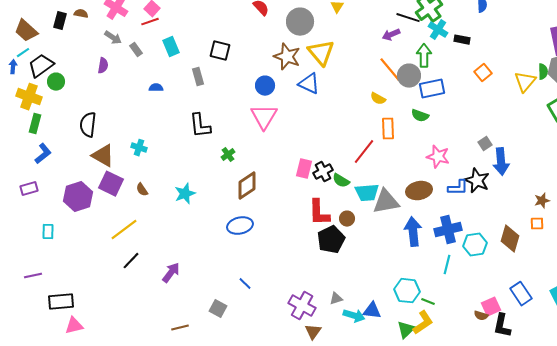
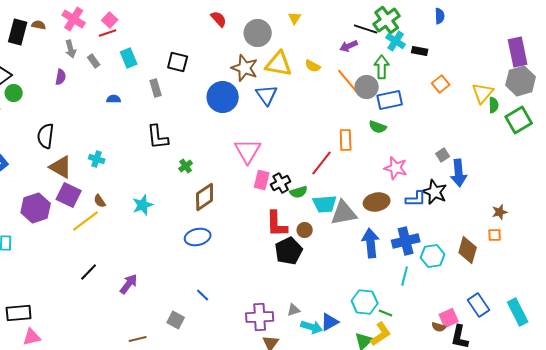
black rectangle: (60, 21) -> (18, 32), size x1.4
gray arrow: (113, 38) -> (71, 49), turned 42
yellow triangle: (321, 53) -> (279, 64), turned -40
green semicircle: (543, 72) -> (494, 105), moved
blue triangle: (309, 84) -> (267, 95), turned 30
blue circle: (265, 86) -> (223, 97), size x1.6
yellow semicircle: (378, 99) -> (313, 66), moved
pink triangle: (264, 117) -> (248, 151), moved
green semicircle: (341, 181) -> (299, 192), turned -48
yellow line: (124, 230) -> (86, 221), moved
purple cross: (302, 306) -> (260, 317), turned -32
blue triangle: (372, 311) -> (330, 322), turned -36

